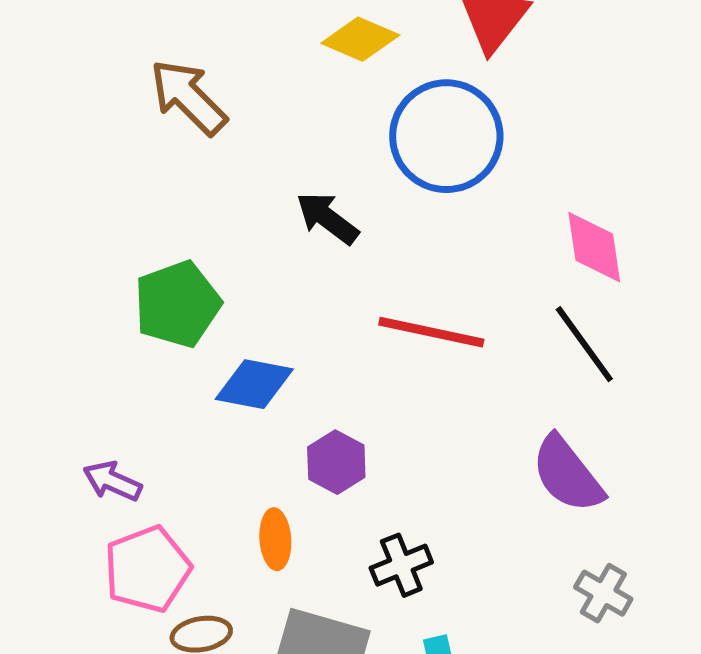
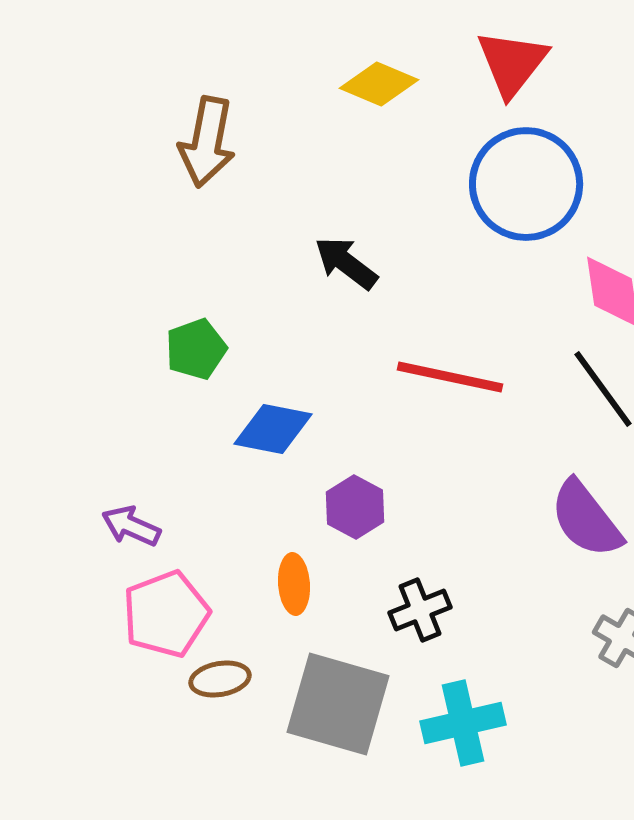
brown arrow: (188, 97) -> (207, 142), turned -124
blue circle: (446, 136) -> (526, 184), moved
green pentagon: (177, 304) -> (196, 349), size x0.7

